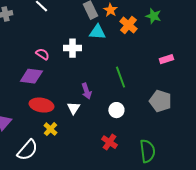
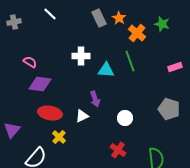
cyan triangle: (97, 32) -> (106, 70), moved
pink semicircle: (42, 54) -> (30, 62), moved
green line: (120, 77) -> (130, 61), moved
white triangle: (73, 108) -> (82, 116), turned 32

